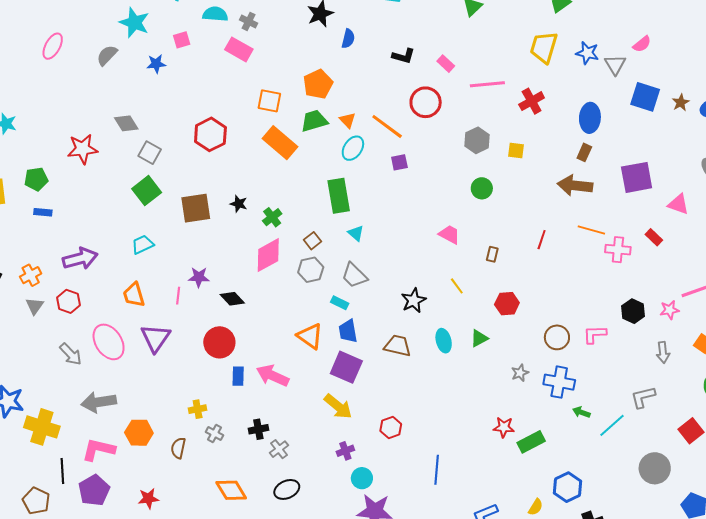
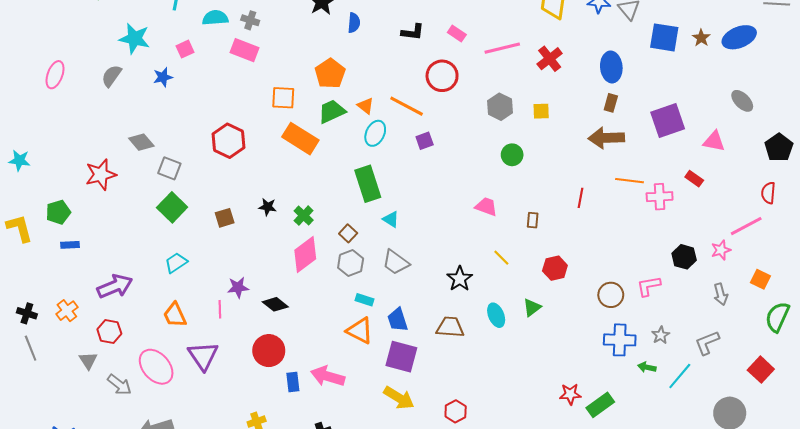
brown square: (196, 208) -> (225, 218), size x0.6
cyan rectangle: (340, 303) -> (364, 300), moved
gray triangle: (35, 306) -> (88, 361), moved
gray star: (520, 373) -> (661, 335), moved

